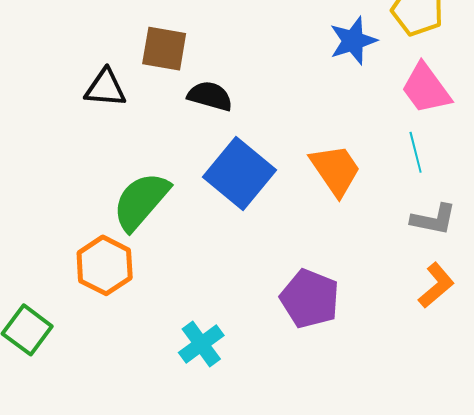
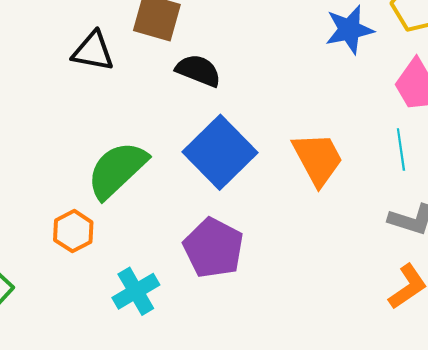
orange hexagon: (105, 265) -> (73, 231), size x0.7
purple pentagon: (310, 299) -> (213, 248), moved
cyan cross: (201, 344) -> (136, 291), moved

